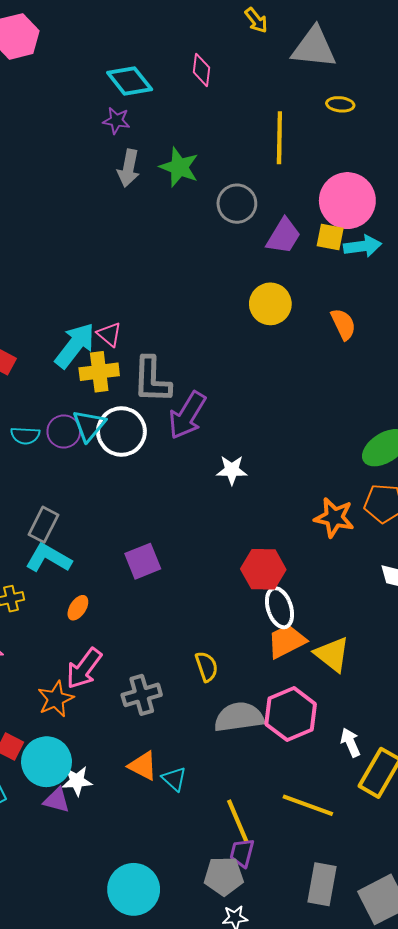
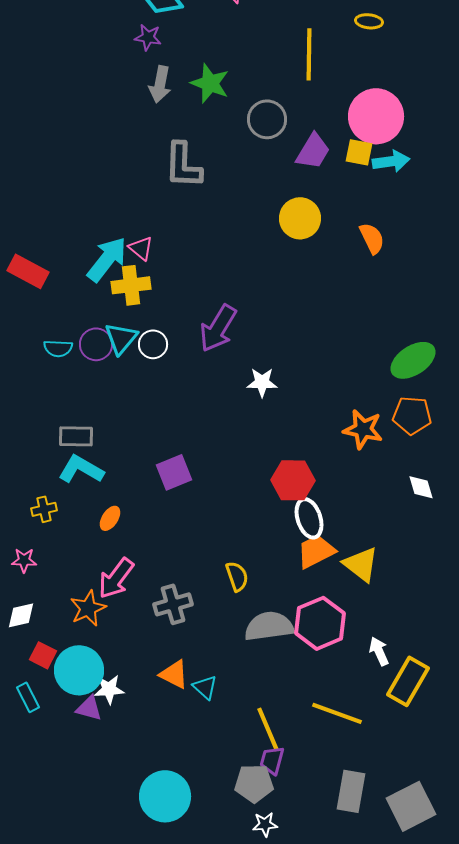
gray L-shape: (152, 380) -> (183, 165), moved
white circle: (121, 431) -> (153, 344), size x0.6
gray rectangle: (43, 525) -> (76, 436), turned 64

